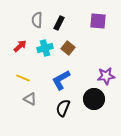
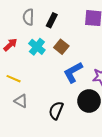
cyan cross: (45, 48) -> (37, 47), turned -35
blue L-shape: (61, 80) -> (73, 72), moved

